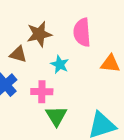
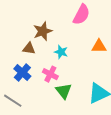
pink semicircle: (82, 32) -> (81, 15), moved, turned -140
pink cross: (42, 92) -> (50, 74), turned 35

